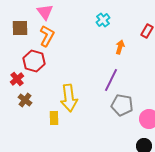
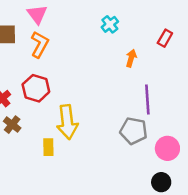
red hexagon: (34, 61) -> (36, 88), moved
purple line: (111, 80) -> (147, 99), moved, turned -30

